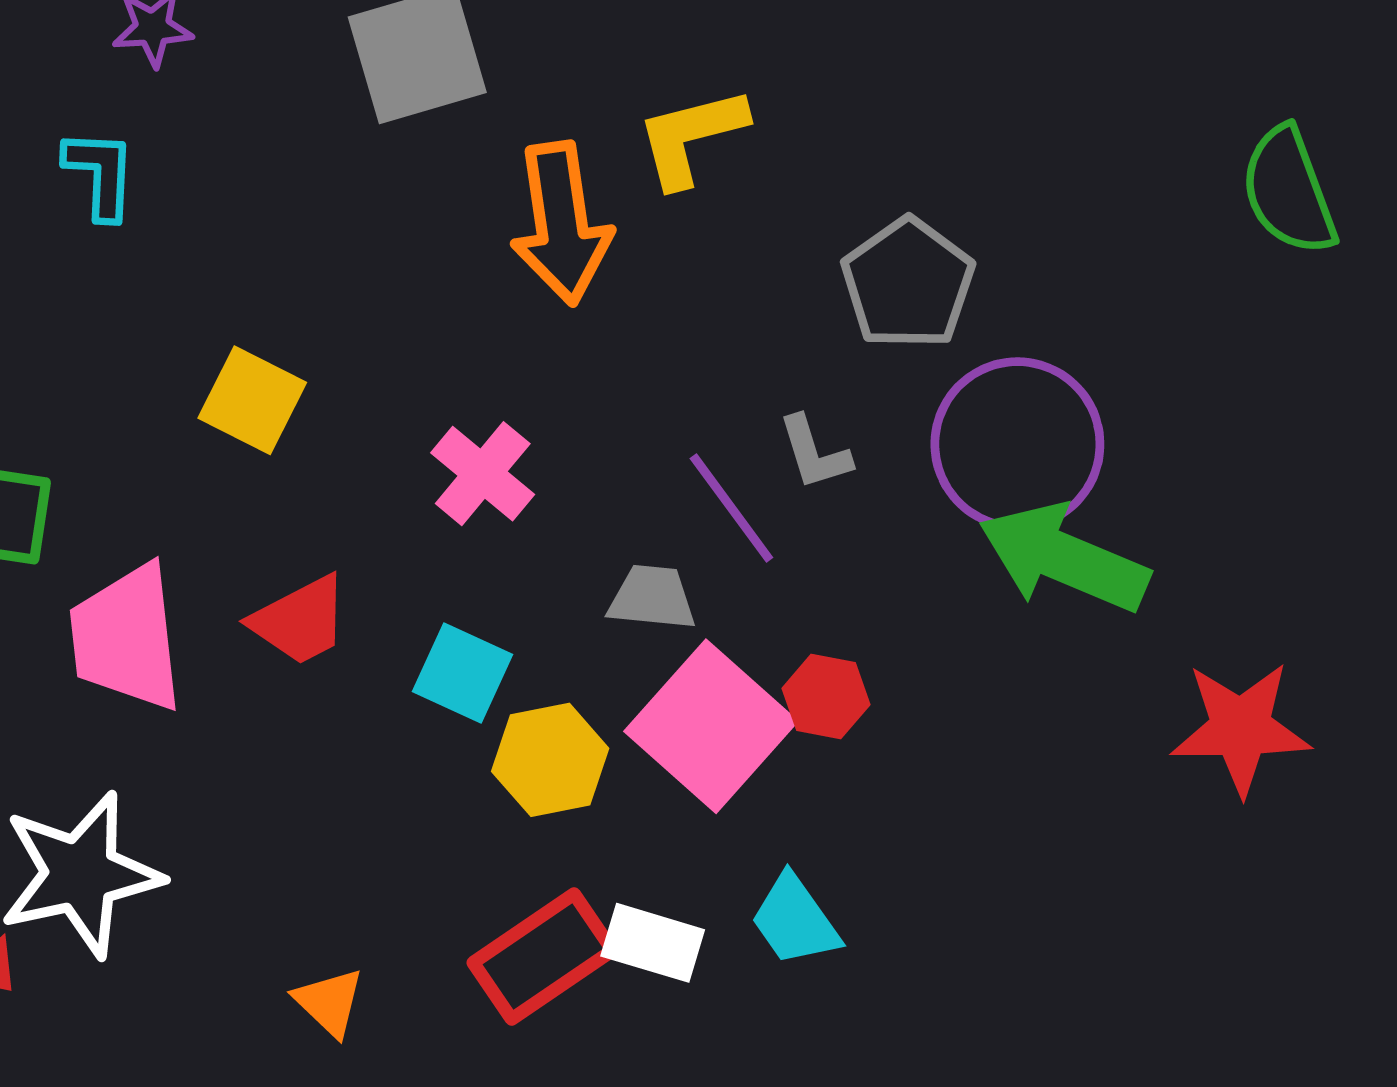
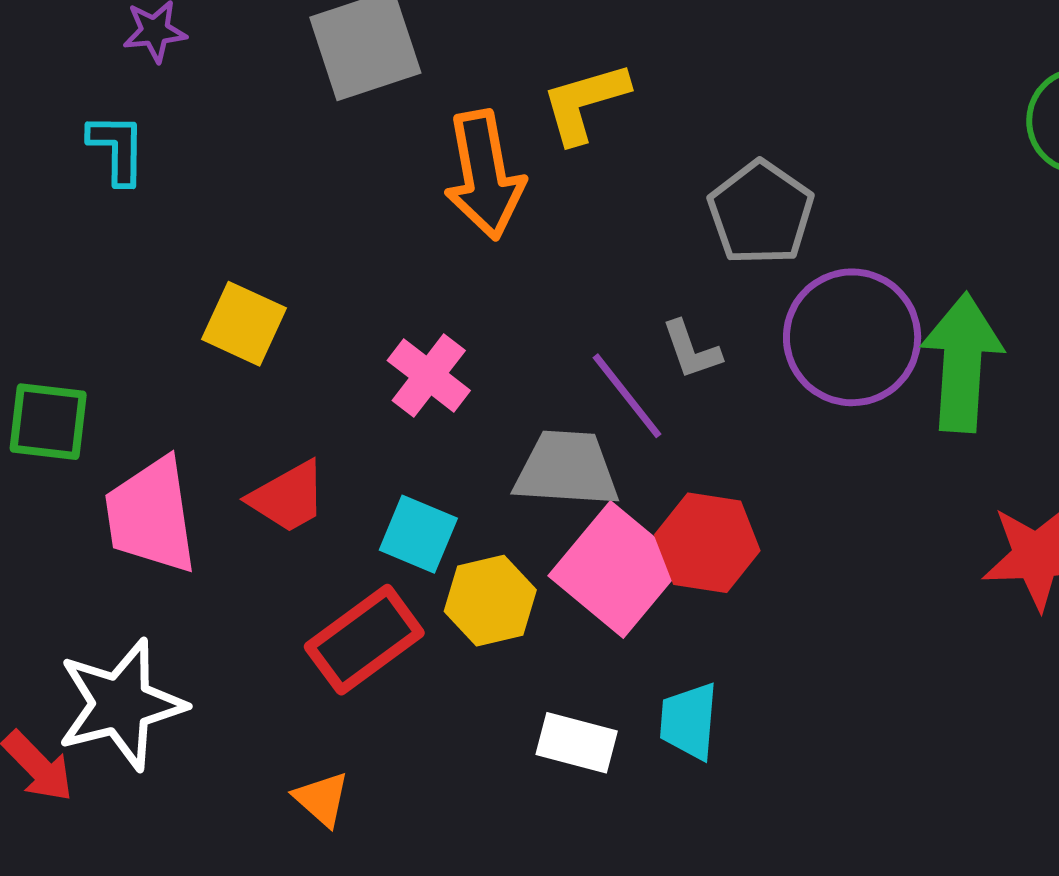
green arrow: (1064, 558) -> (962, 363), moved, turned 73
gray trapezoid: (652, 598) -> (567, 469), size x1.5
red hexagon: (826, 697) -> (707, 543), size x1.5
cyan trapezoid: (795, 920) -> (689, 721), turned 42
red rectangle: (543, 957) -> (364, 640), moved

